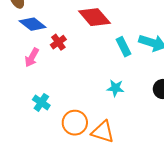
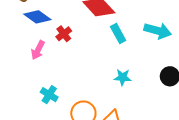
cyan rectangle: (124, 47) -> (118, 34), moved

